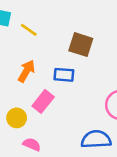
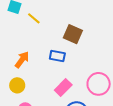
orange arrow: (26, 71) -> (22, 60), moved
pink rectangle: (43, 101) -> (63, 88), moved

